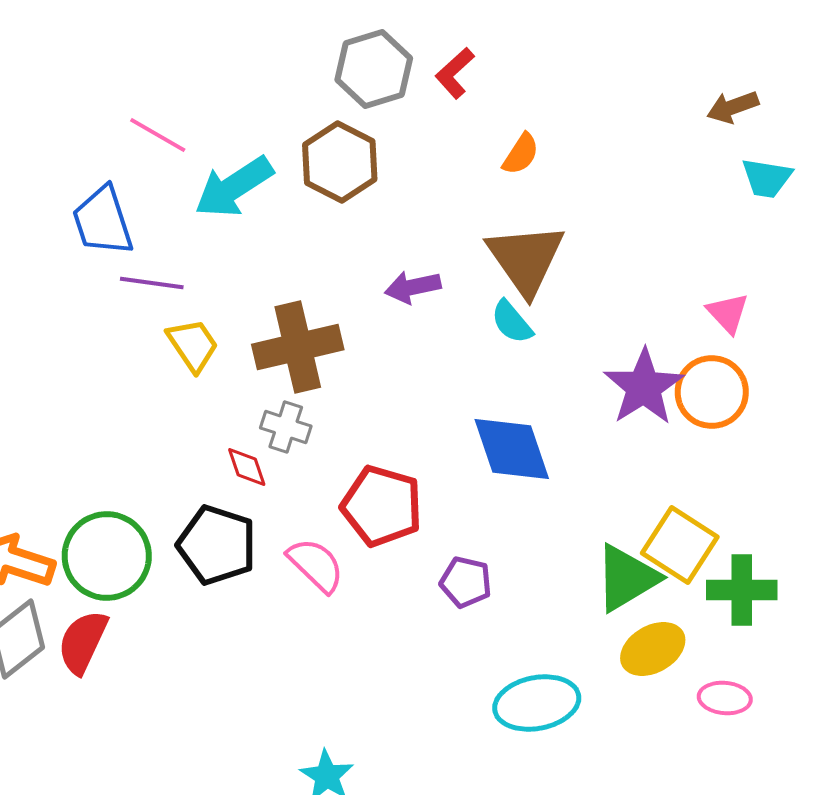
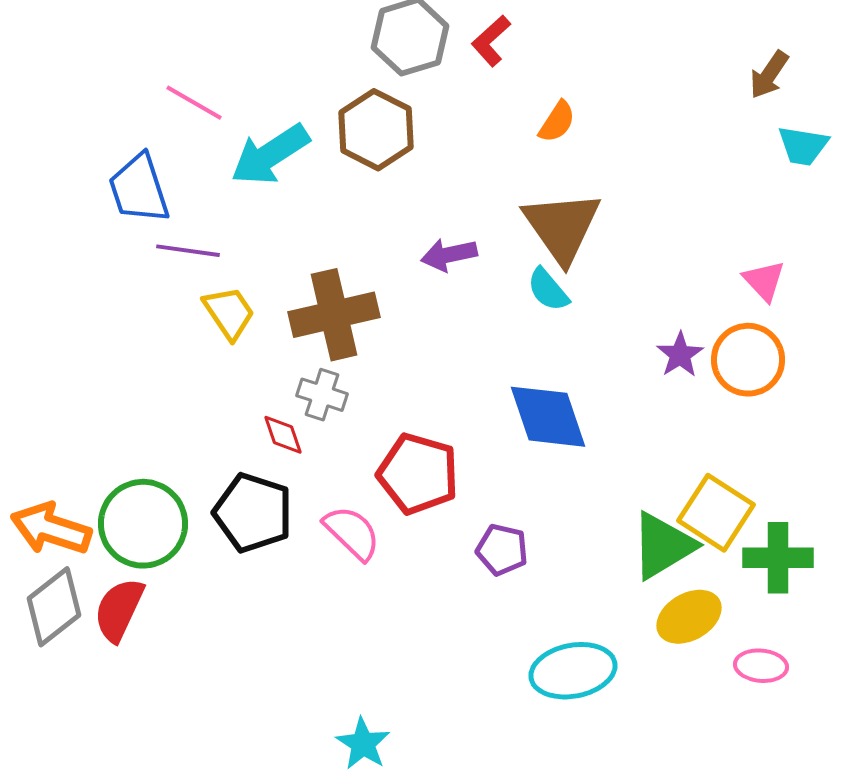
brown arrow: (733, 107) -> (769, 75), turned -36
purple star: (644, 387) -> (680, 355), size x0.6

